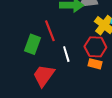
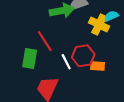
red hexagon: (95, 47) -> (83, 56), moved

